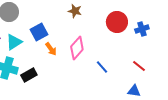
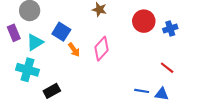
blue square: (39, 32) -> (61, 32), turned -30
blue line: (102, 67) -> (142, 91), moved, turned -40
black rectangle: (29, 75) -> (52, 91), moved

